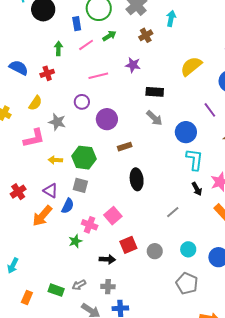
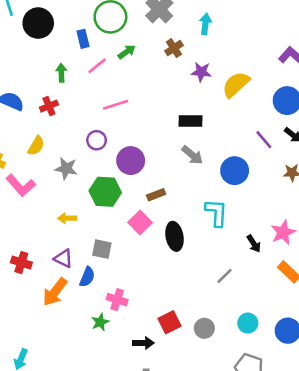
purple star: (133, 65) -> (201, 72), moved
pink L-shape: (34, 138) -> (21, 185), moved, turned 65
green hexagon: (84, 158) -> (105, 192), moved
cyan L-shape: (195, 159) -> (216, 213), moved
red cross: (18, 192) -> (21, 263), turned -35
pink square: (113, 216) -> (140, 223), moved

